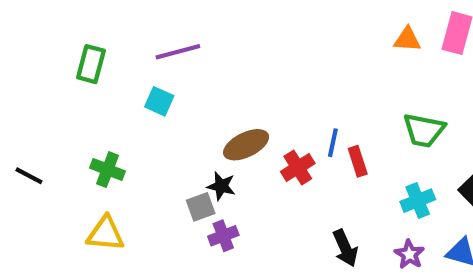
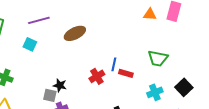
brown ellipse: (246, 145) -> (75, 33), moved
red rectangle: (358, 161) -> (126, 73), turned -56
gray square: (201, 207) -> (50, 95), turned 32

